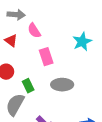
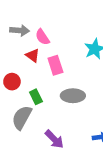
gray arrow: (16, 15) -> (20, 30), moved
red triangle: (11, 41) -> (33, 55), moved

